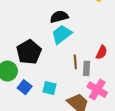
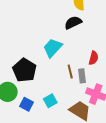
black semicircle: (59, 17) -> (73, 23), moved
cyan square: (50, 88) -> (50, 101), turned -32

